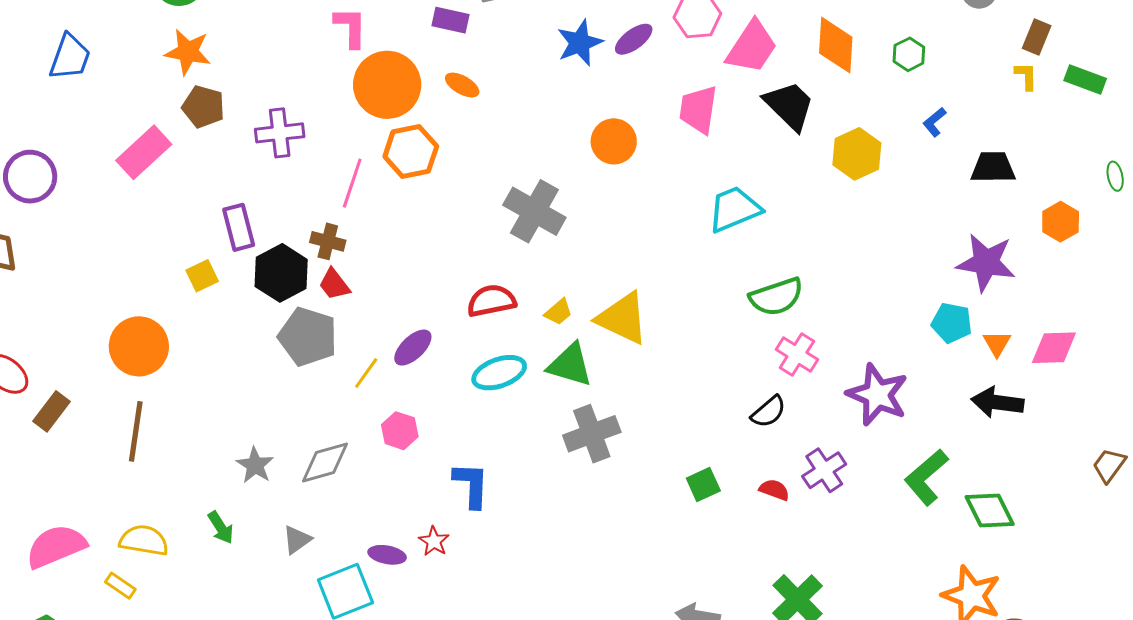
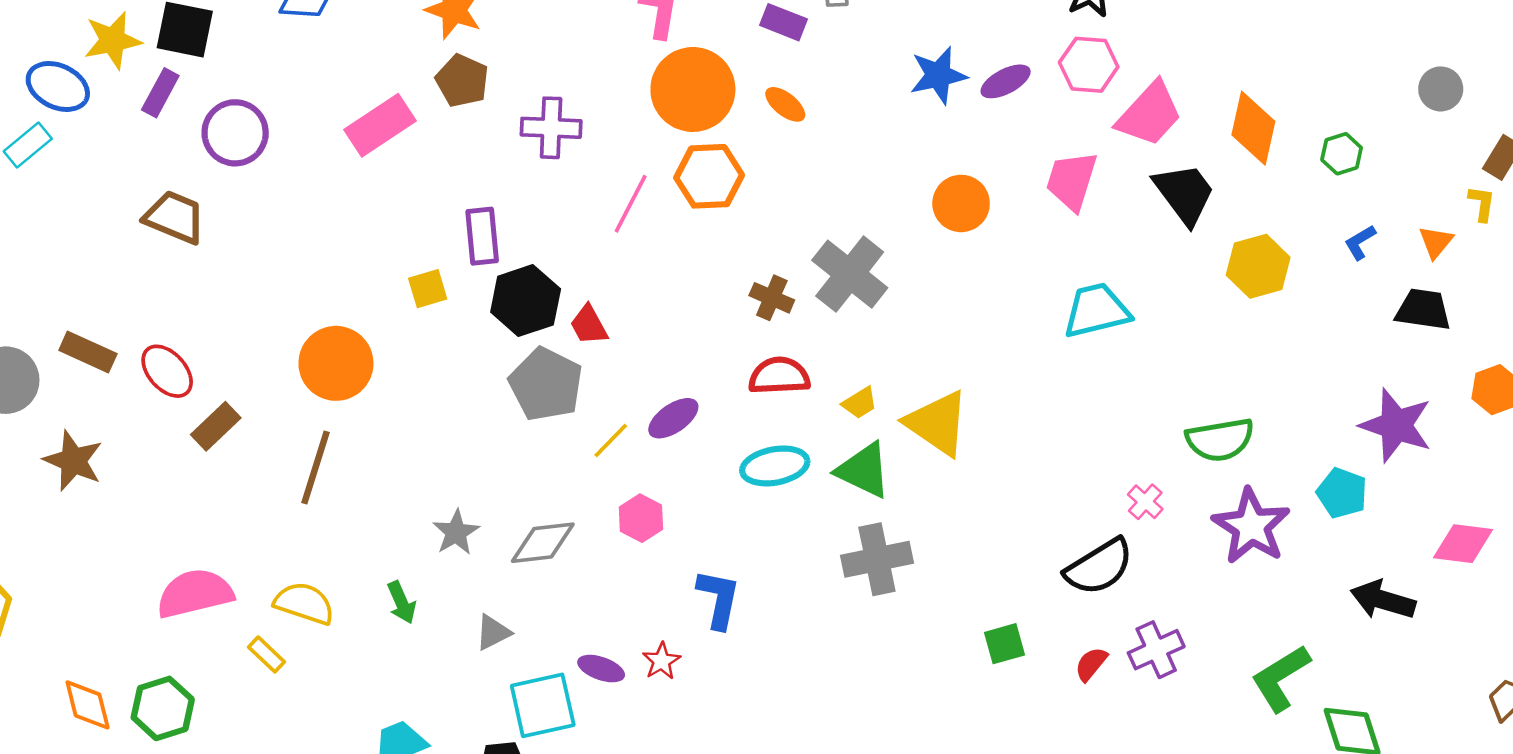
brown cross: (328, 241) -> (772, 298), moved
green semicircle: (776, 297) -> (1220, 440), moved
orange triangle: (997, 343) -> (1436, 242), moved
pink cross: (797, 355) -> (1145, 502), size x0.7
purple star: (877, 395) -> (1251, 526), moved
black semicircle: (769, 412) -> (1099, 567), size x1.5
red semicircle: (774, 490) -> (1091, 664), turned -80

